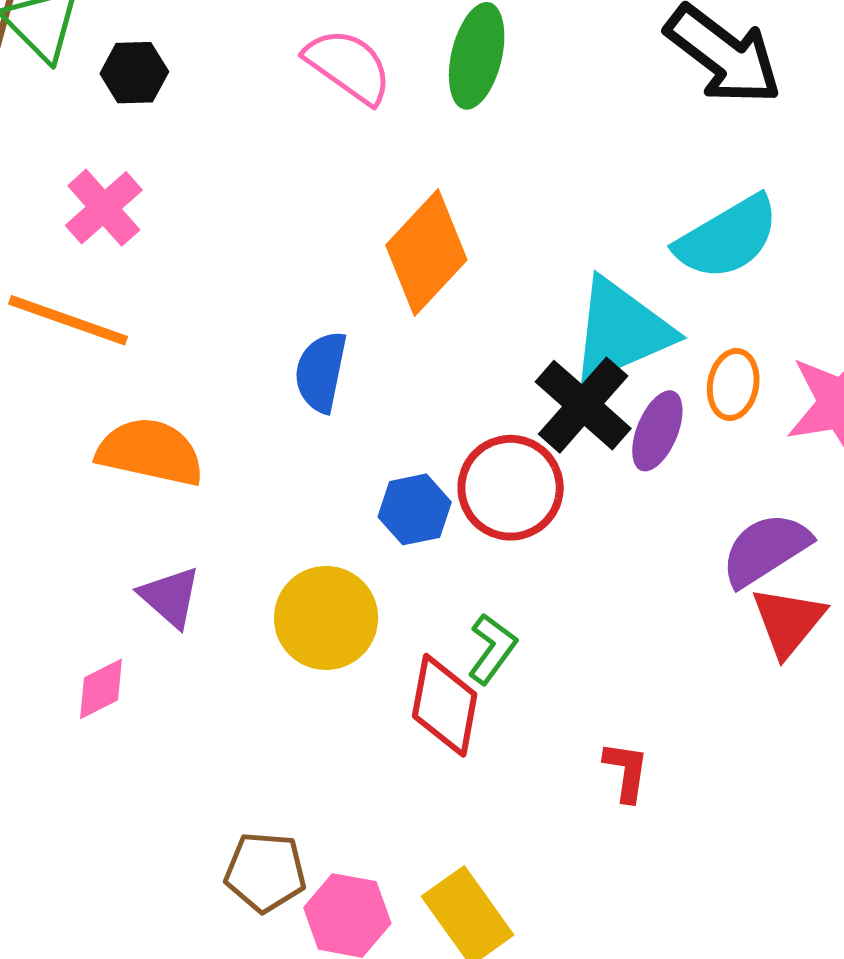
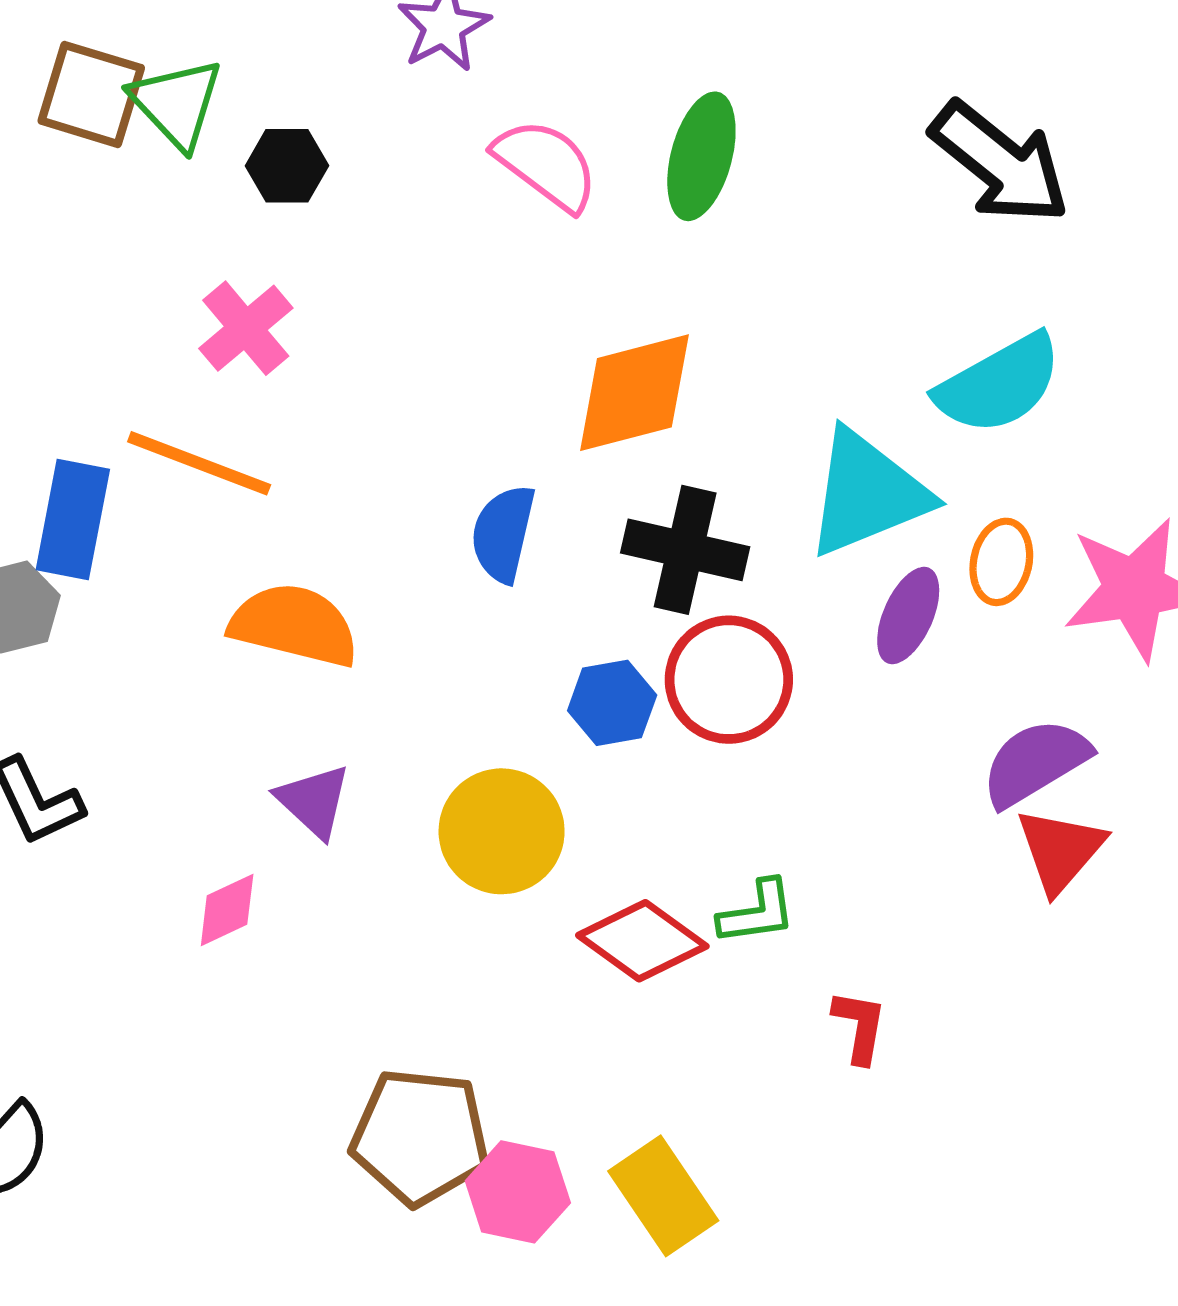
orange diamond: (426, 253) -> (634, 393), turned 31
black cross: (583, 405) -> (685, 550), moved, turned -30
green L-shape: (492, 649) -> (757, 912), moved, turned 44
red diamond: (445, 705) -> (642, 941), turned -66
brown pentagon: (265, 872) -> (420, 1137), size x1.4

